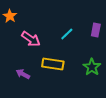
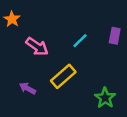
yellow rectangle: (53, 64) -> (63, 76), turned -50
green star: (92, 67) -> (105, 98), moved

